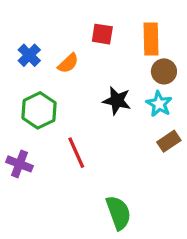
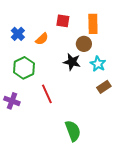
brown circle: (164, 71) -> (84, 44), moved

